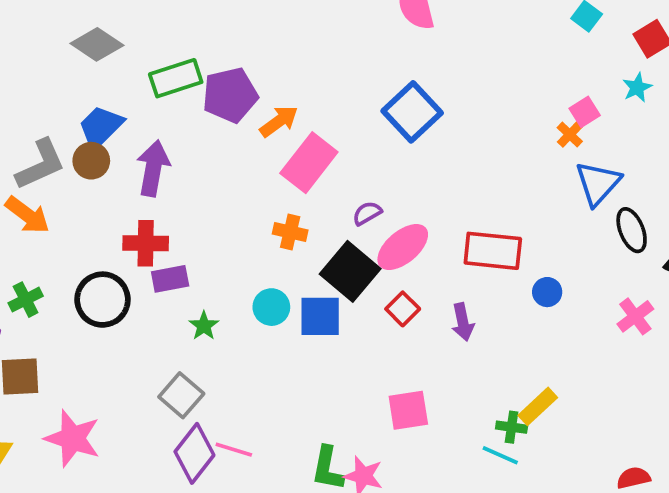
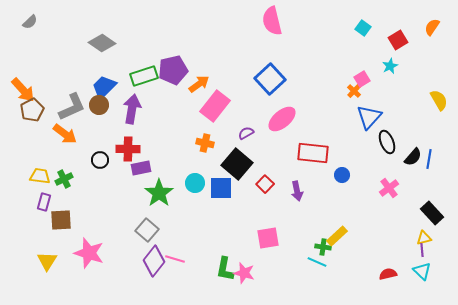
green rectangle: (176, 78) -> (144, 76), moved
pink ellipse: (403, 247) -> (282, 119), moved
black circle: (103, 300) -> (100, 160), moved, size x0.6
green star: (204, 326) -> (159, 193), size x1.8

